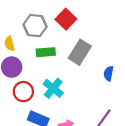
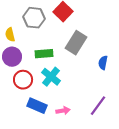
green rectangle: (46, 52) -> (44, 54), moved

